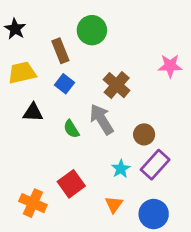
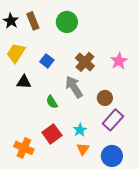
brown rectangle: (60, 51) -> (33, 21), moved
pink star: (170, 66) -> (119, 61), moved, turned -30
yellow trapezoid: (22, 73) -> (16, 53), turned -45
green semicircle: (71, 129) -> (52, 102), moved
cyan star: (121, 169) -> (80, 130), moved

